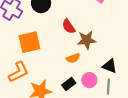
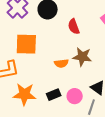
red semicircle: (69, 26) -> (74, 27), moved
orange semicircle: (73, 58) -> (61, 63), moved

